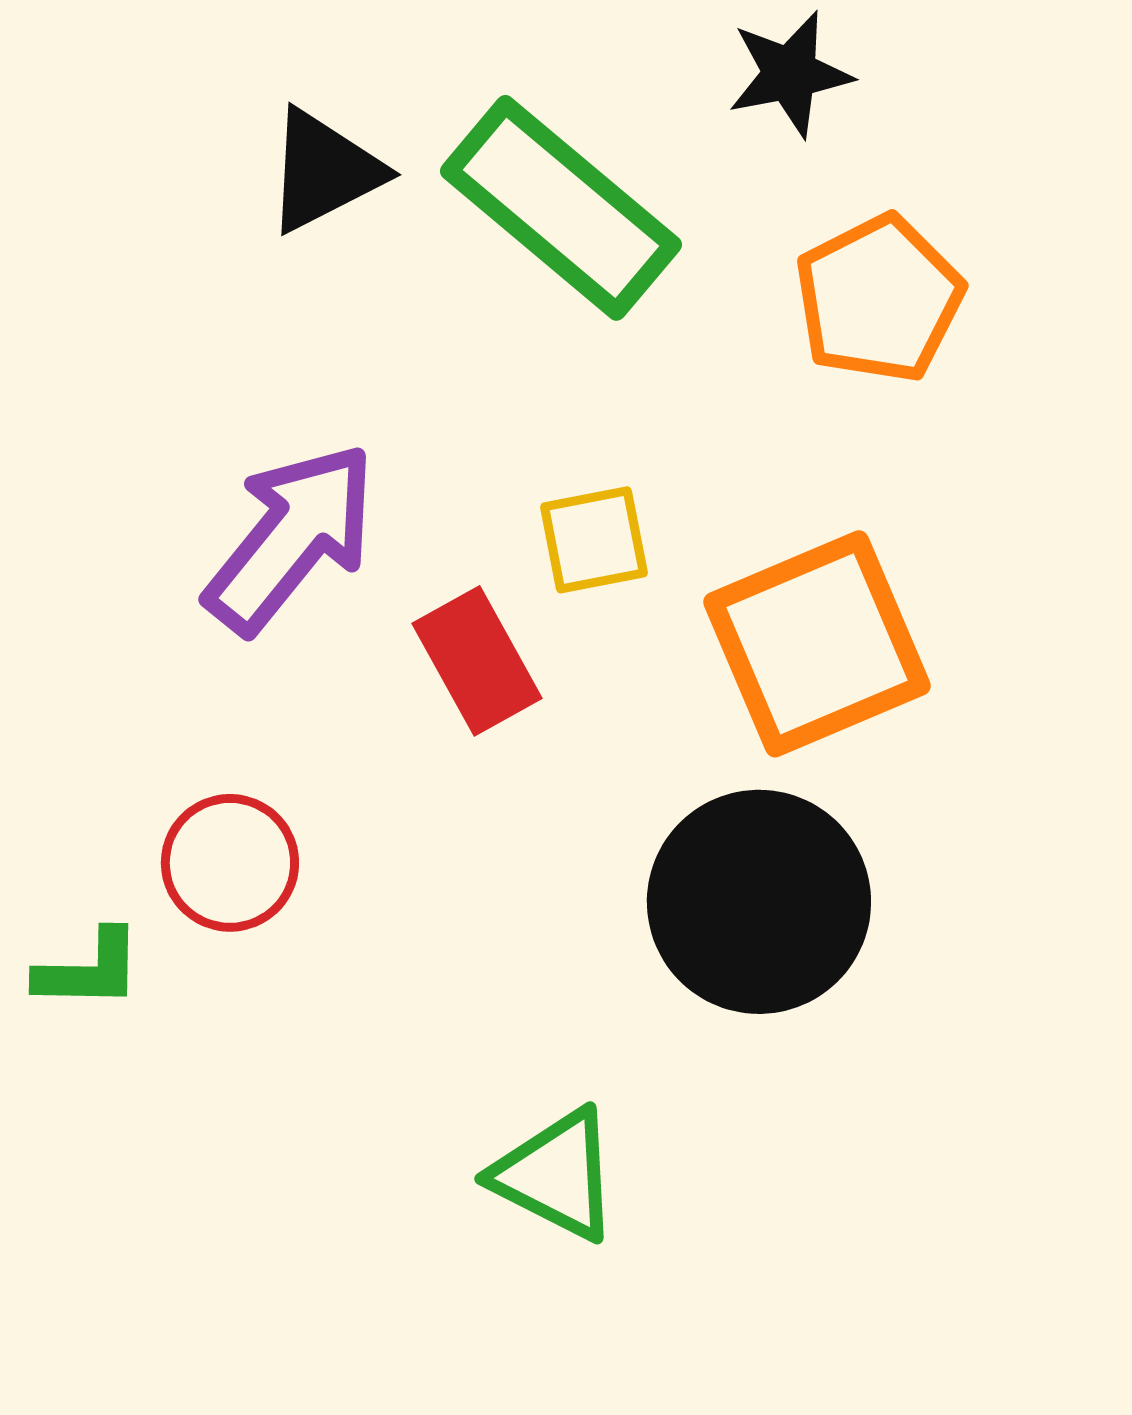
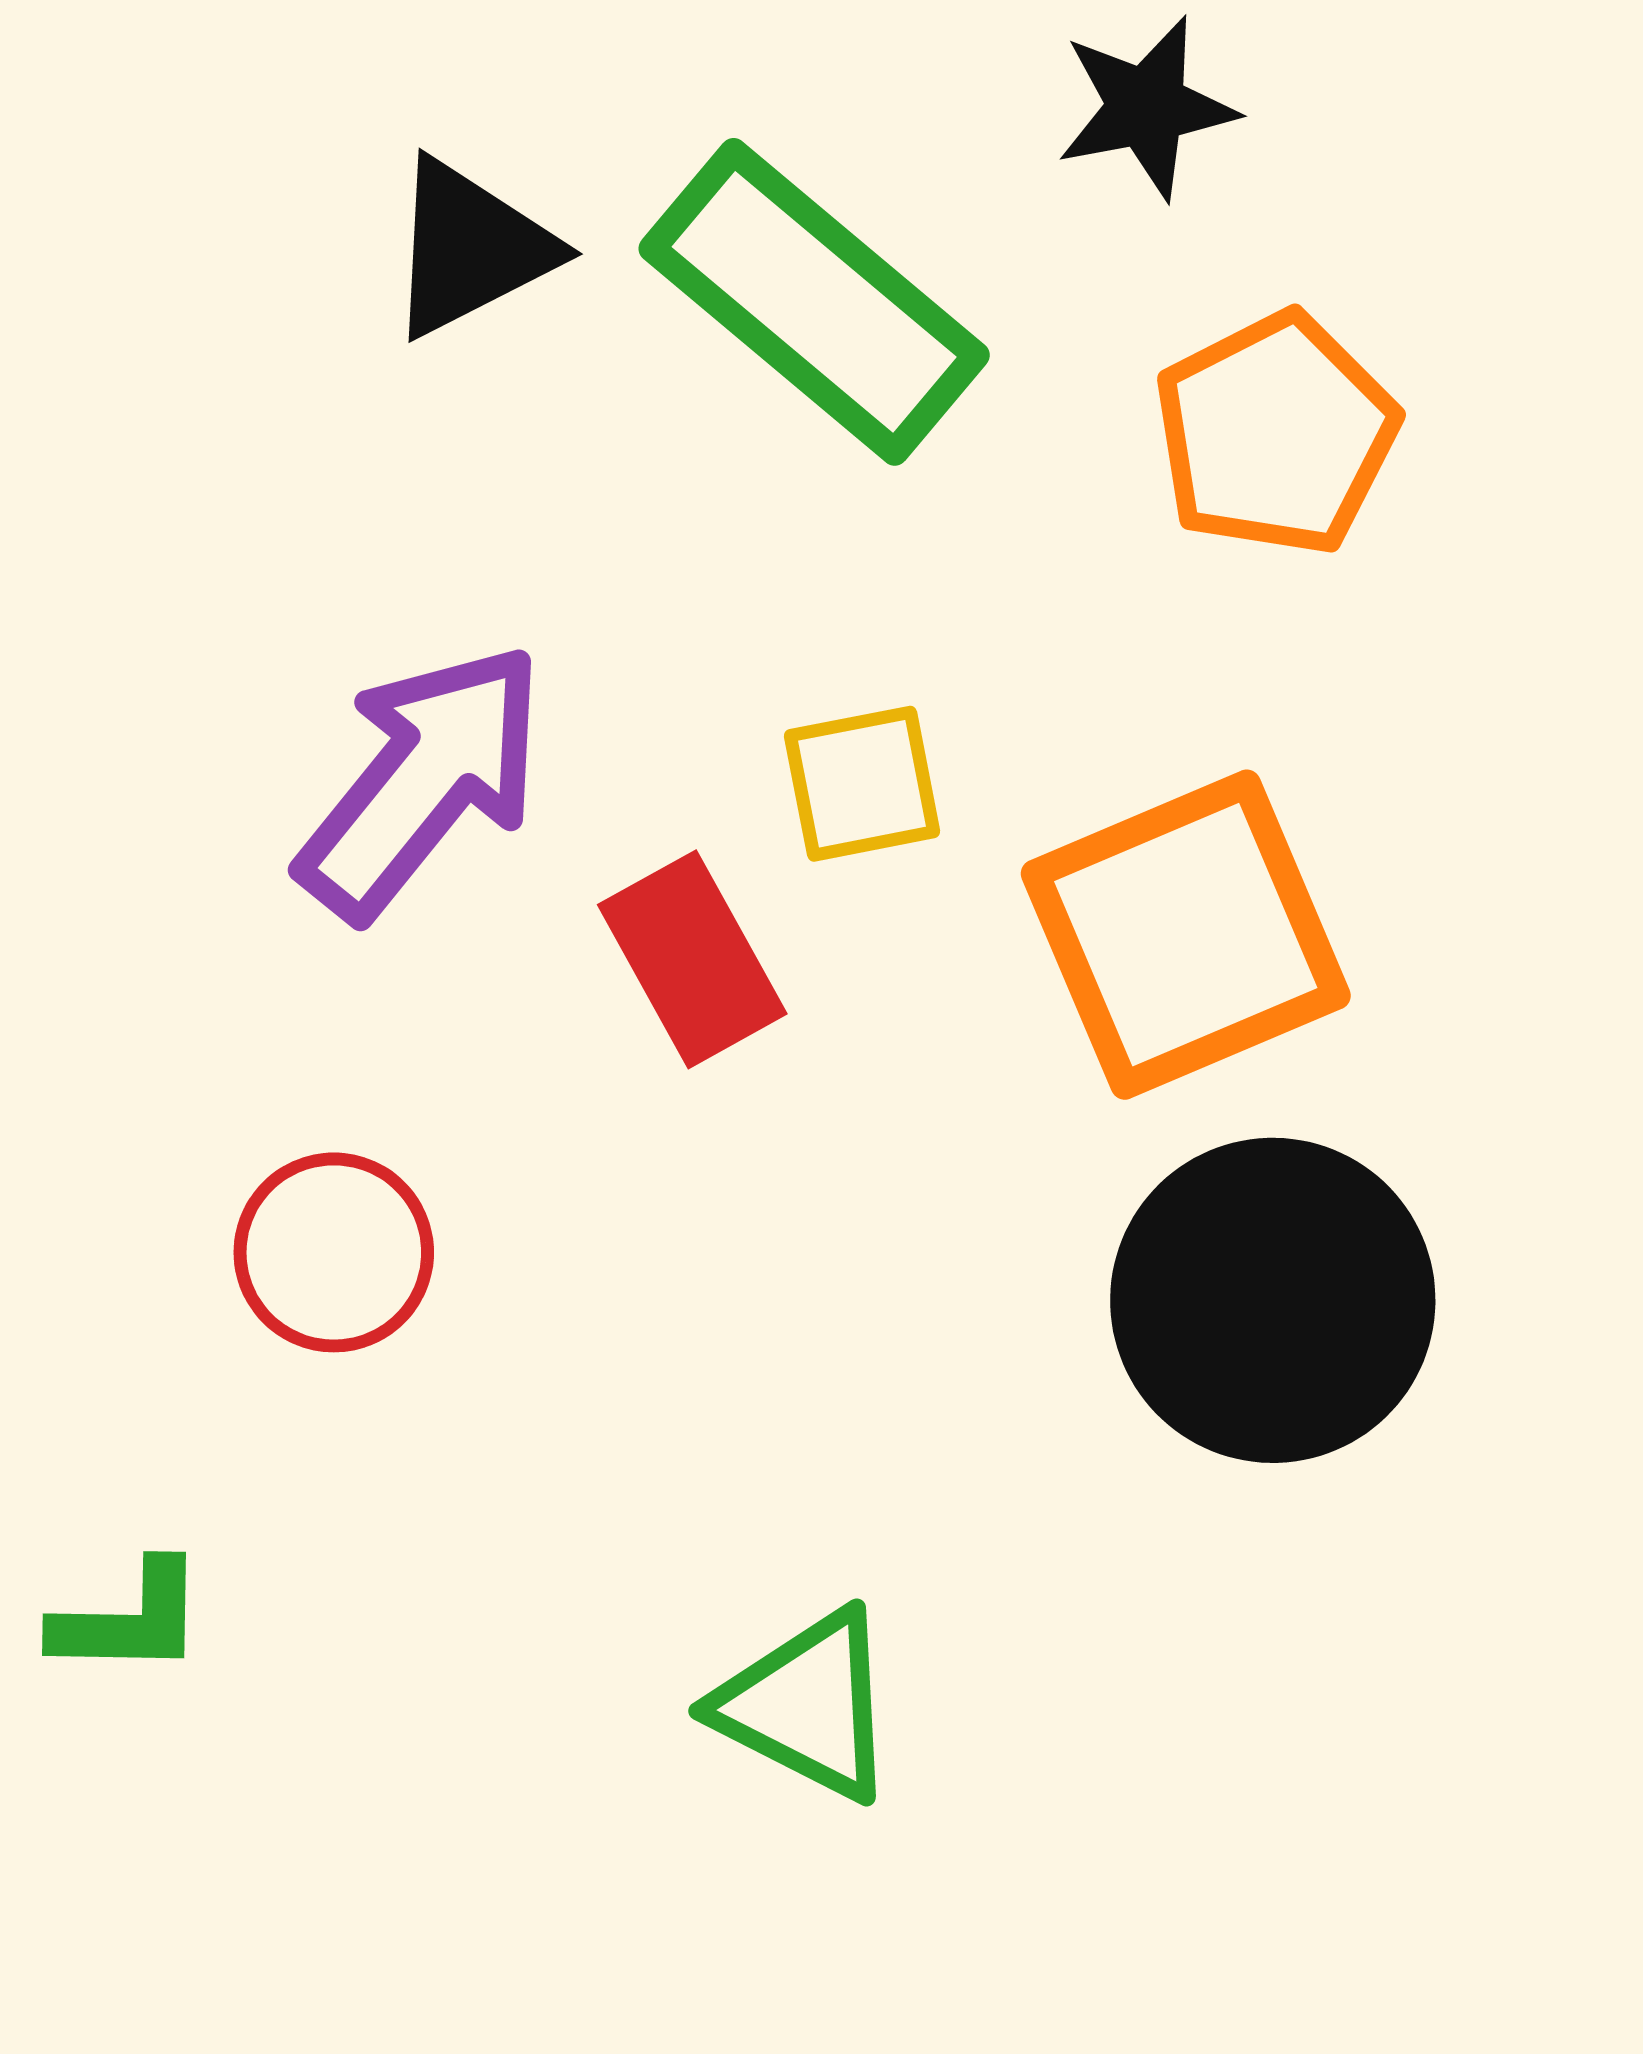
black circle: (759, 902) -> (1273, 1300), moved
green L-shape: (89, 970) -> (129, 1620), moved

